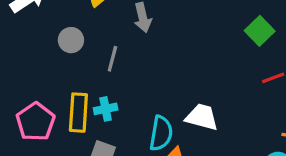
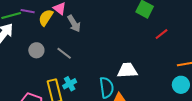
gray line: (112, 59) -> (64, 53), turned -49

